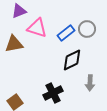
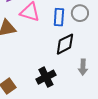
blue rectangle: (66, 33) -> (59, 17), turned -48

